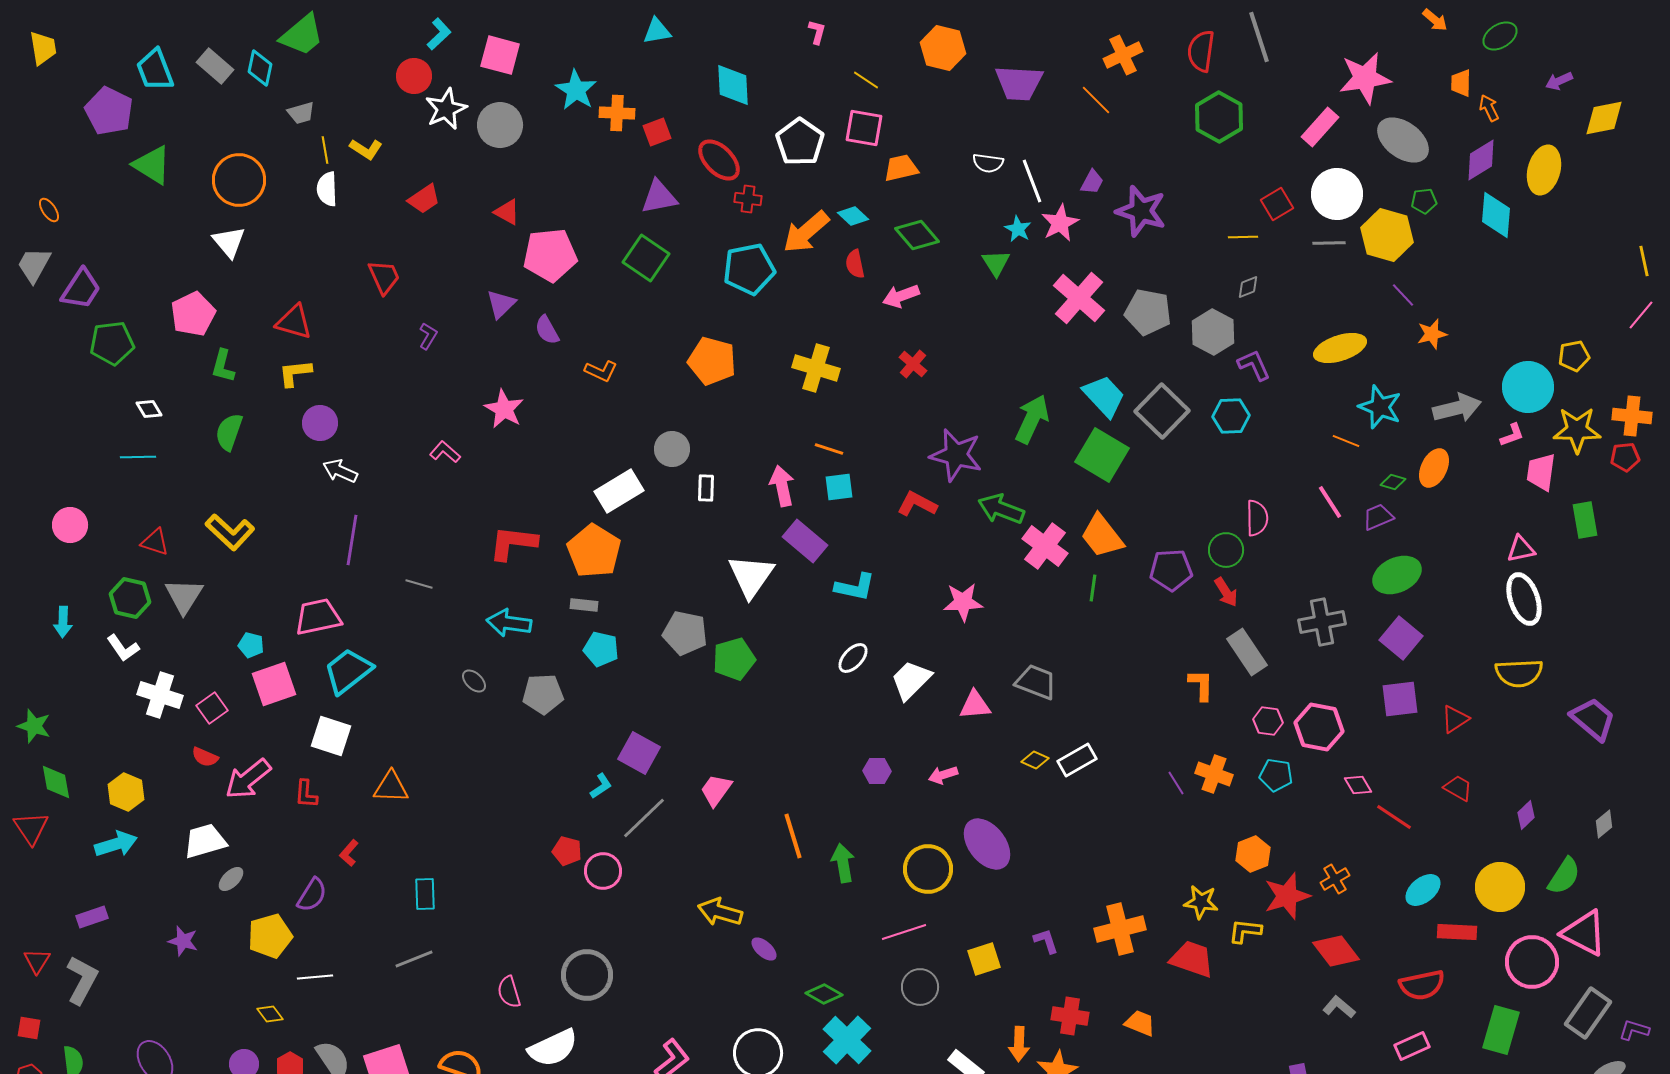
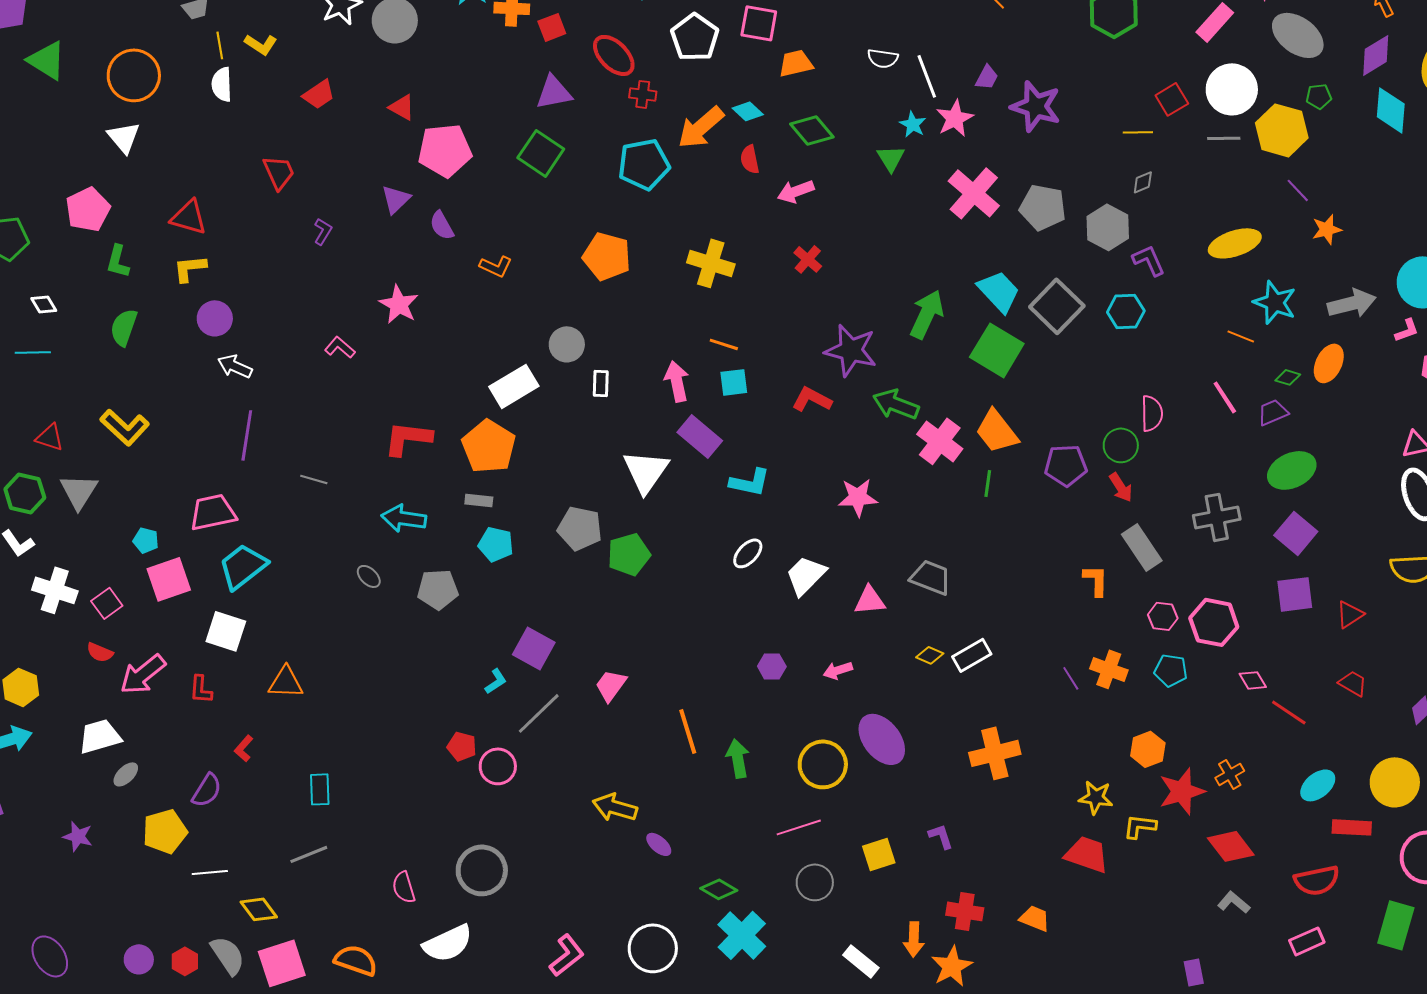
orange cross: (1120, 929) -> (995, 753), moved
yellow diamond: (270, 1014) -> (259, 909), moved, size x1.4

